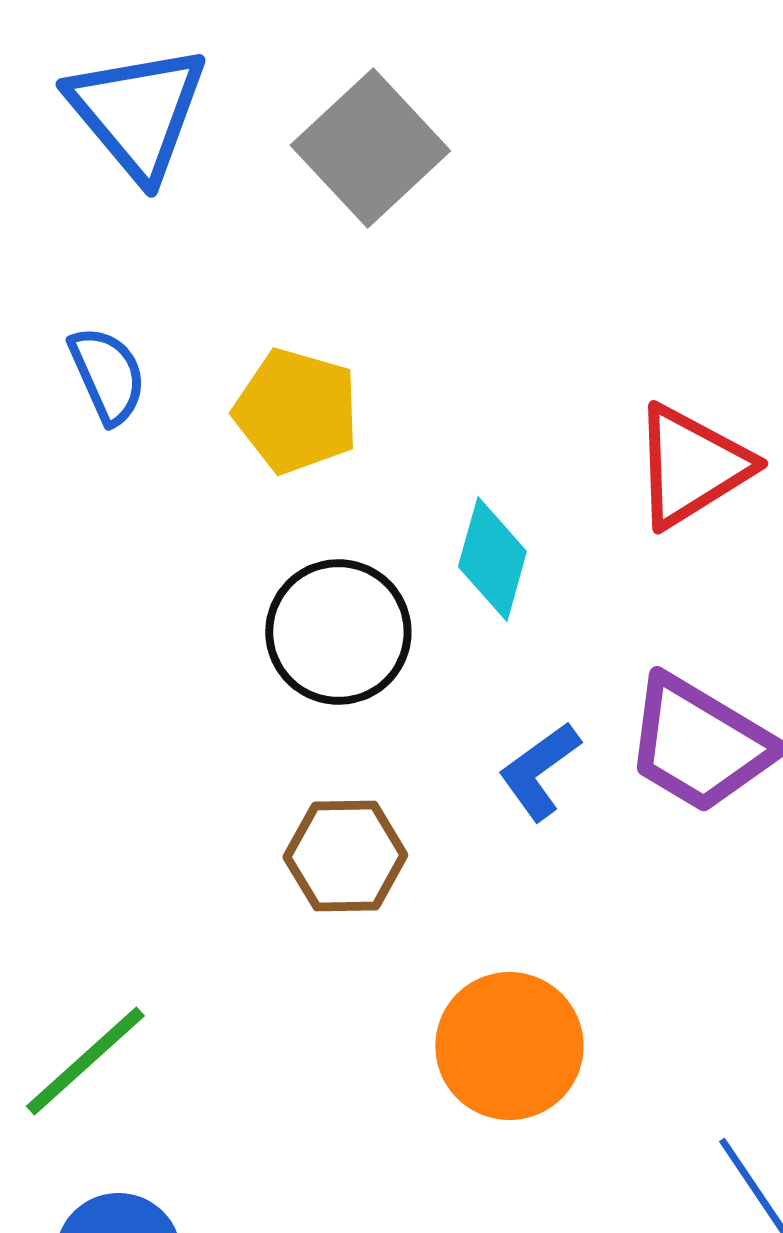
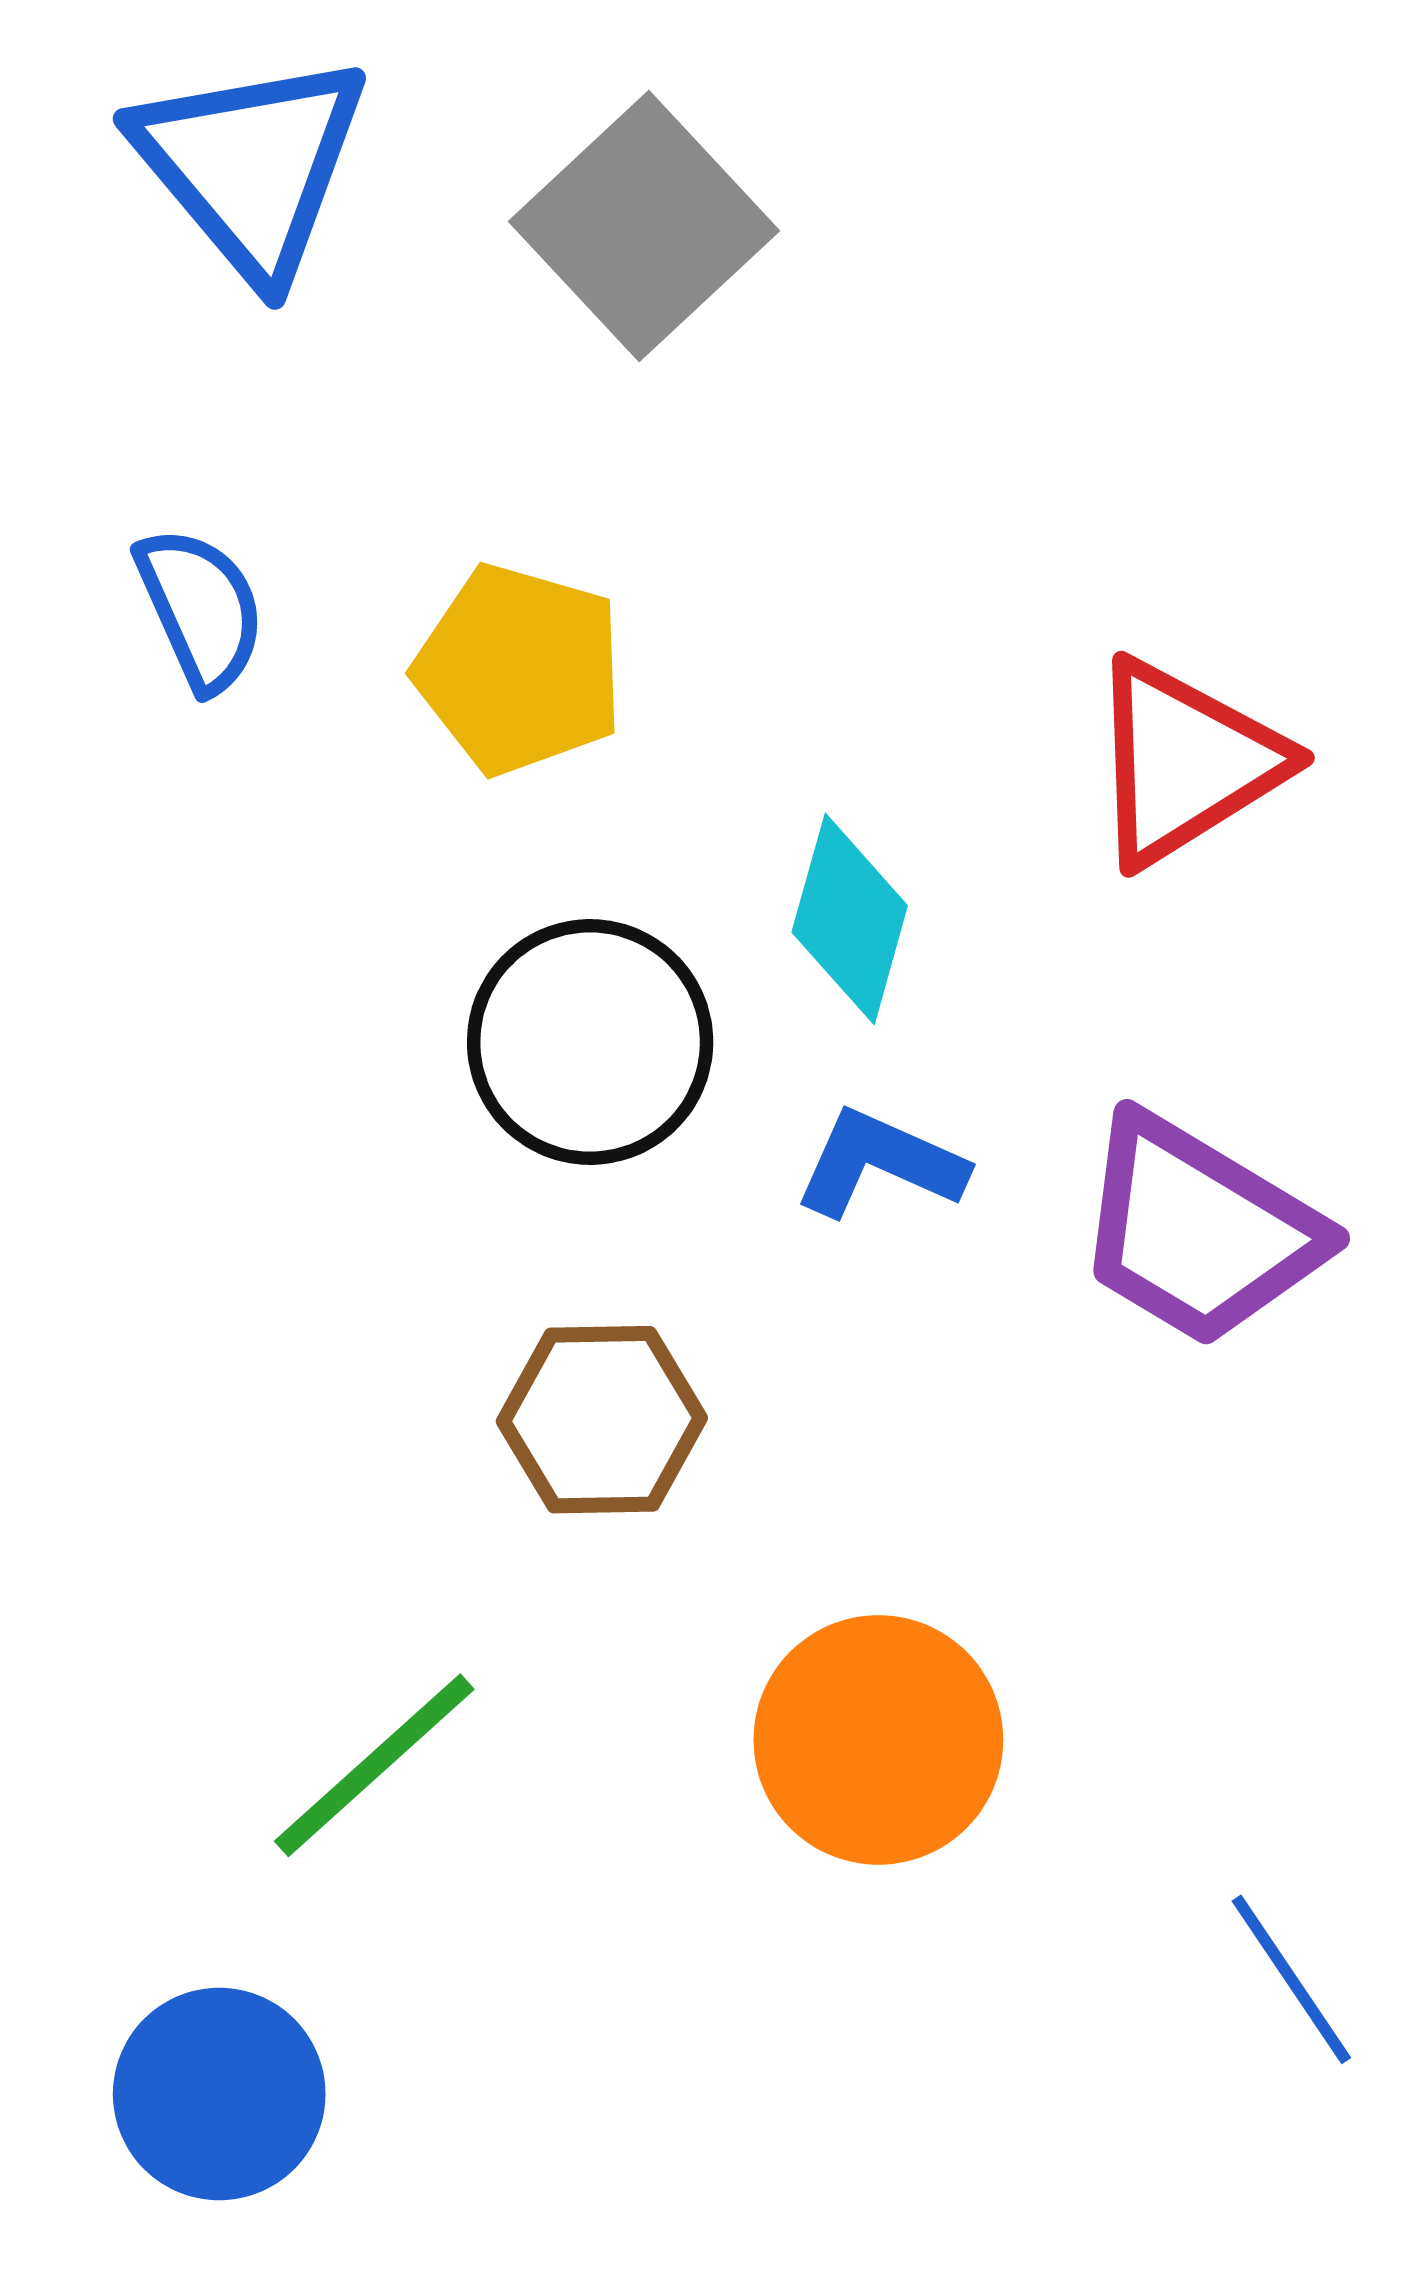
blue L-shape: (539, 771) -> (880, 1163), moved, turned 60
green line: (85, 1061) -> (374, 1765), moved

